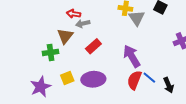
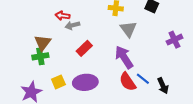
gray triangle: (137, 18) -> (128, 29), moved
brown triangle: (65, 36) -> (43, 43), moved
red semicircle: (134, 80) -> (128, 82), turned -54

